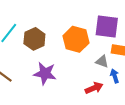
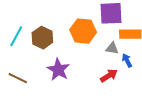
purple star: (45, 73) -> (58, 70), turned 30

